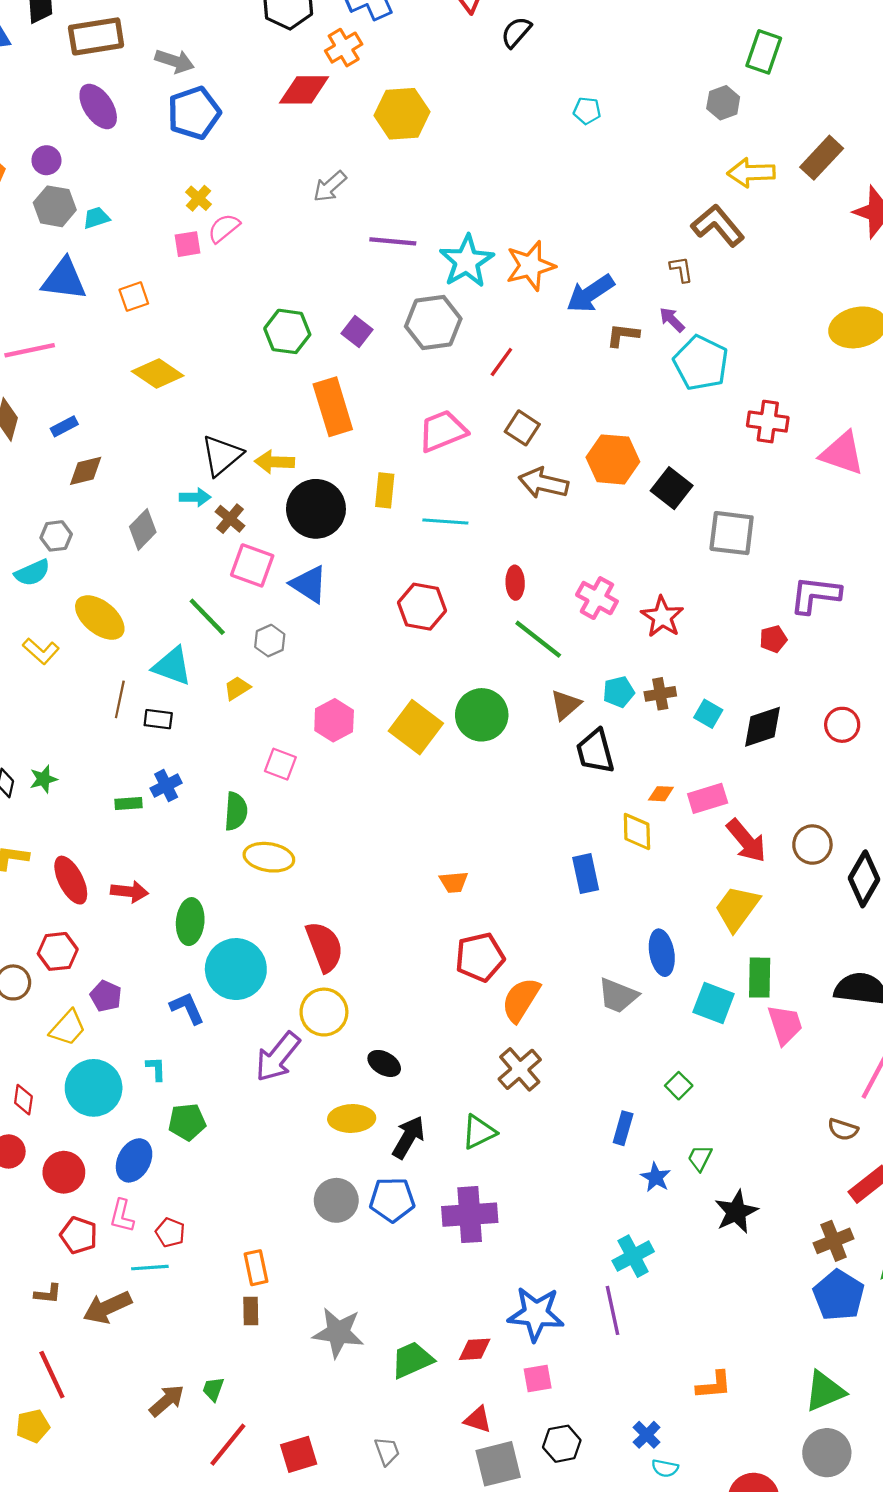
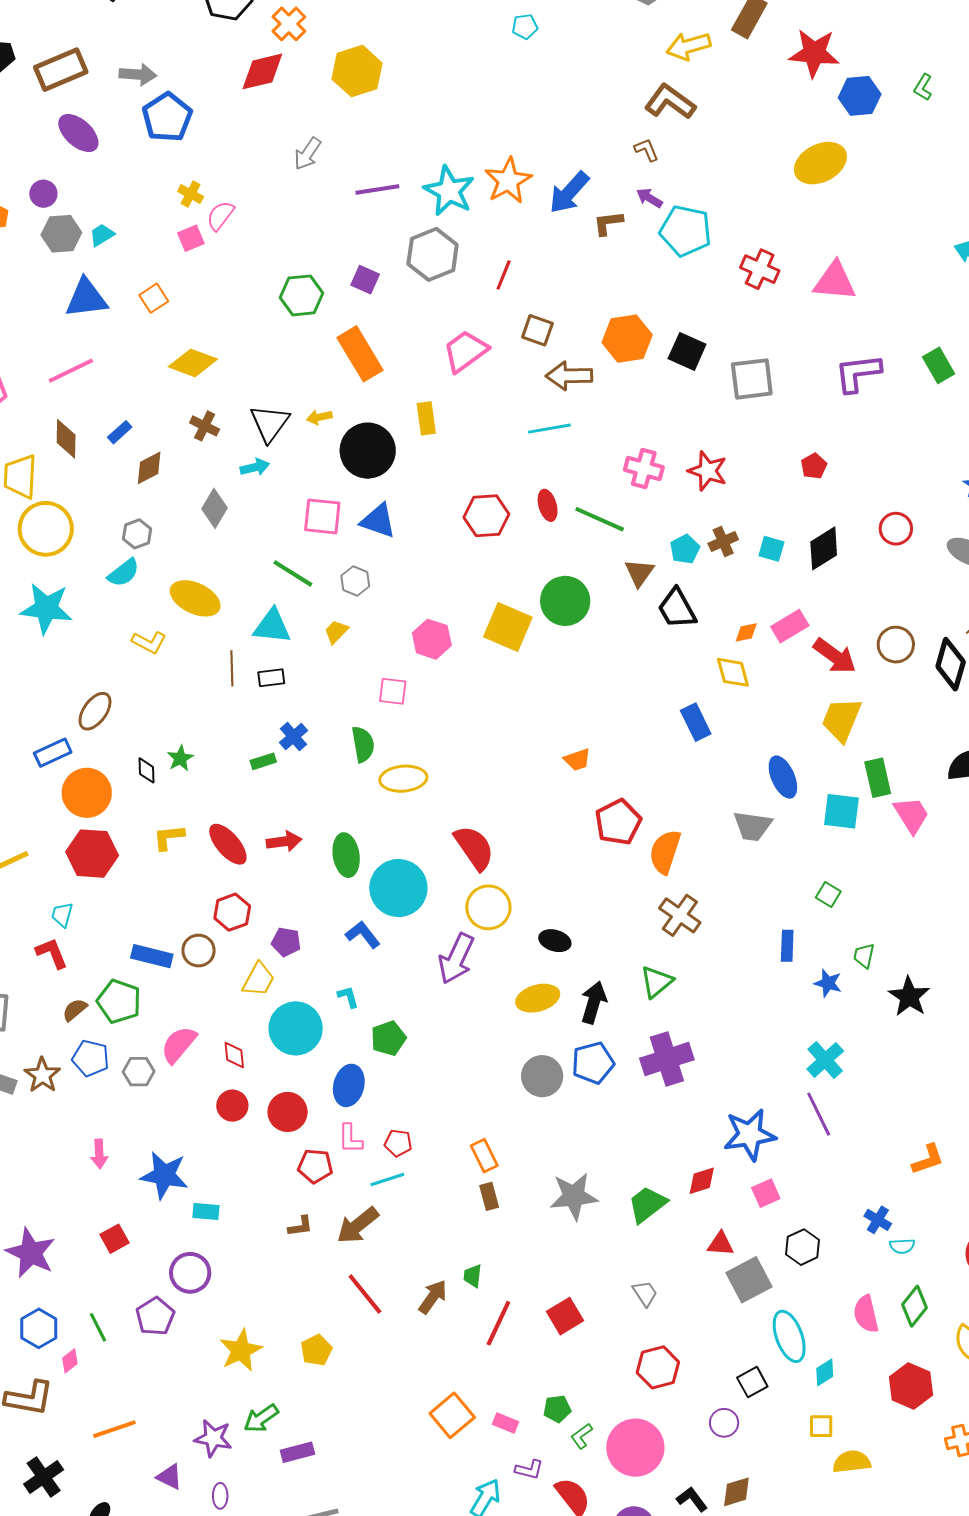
red cross: (768, 422) -> (760, 269), turned 30
yellow arrow: (275, 462) -> (319, 417), size x0.7
brown cross: (230, 519) -> (205, 426), moved
cyan line: (445, 521) -> (549, 429), moved
red ellipse: (515, 583) -> (548, 505), moved
purple L-shape: (815, 595) -> (858, 373), moved
red line: (52, 1375) -> (365, 1294), moved

